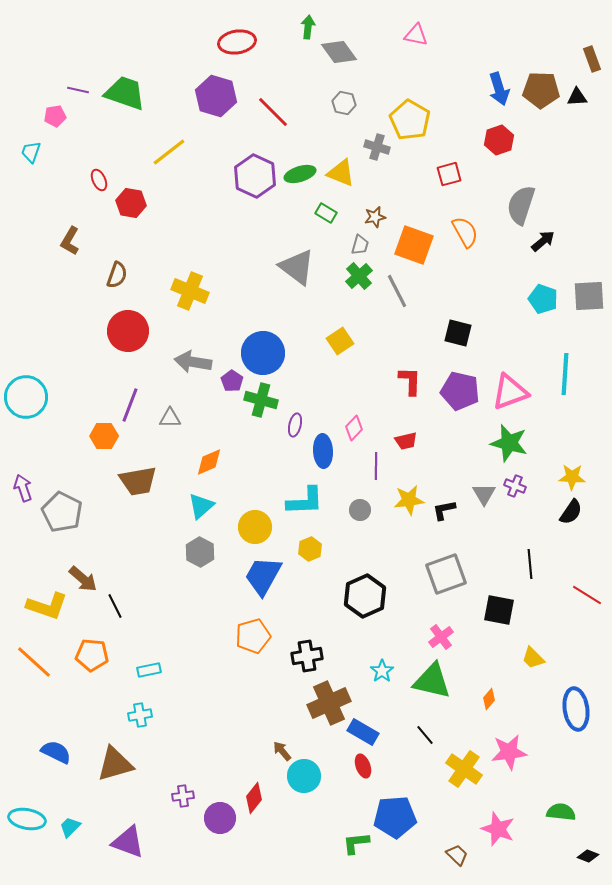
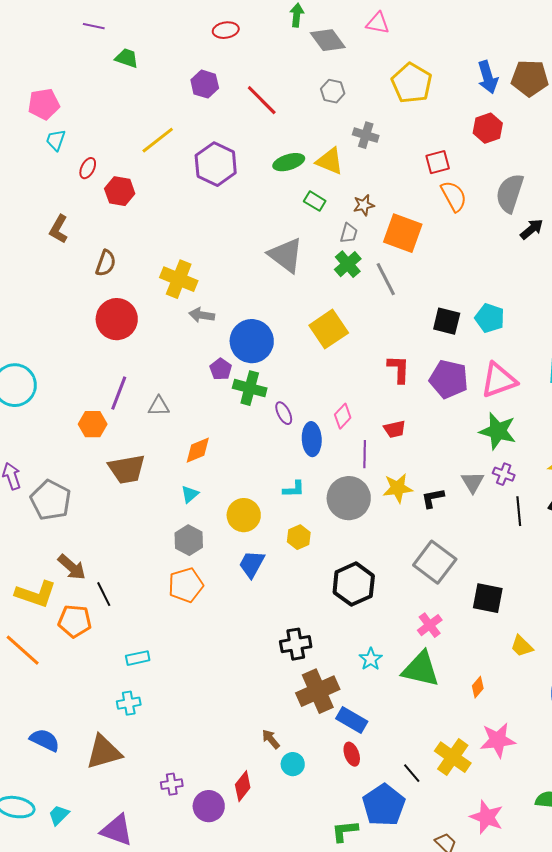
pink triangle: (416, 35) -> (378, 23), moved
red ellipse: (237, 42) -> (226, 30), size x0.7
purple line: (78, 90) -> (94, 26), moved
green trapezoid: (125, 93) -> (127, 58), moved, size x0.6
purple hexagon: (216, 96) -> (205, 84), size x0.7
pink pentagon: (55, 116) -> (44, 104), size x1.4
yellow pentagon: (410, 120) -> (412, 83), moved
cyan trapezoid: (31, 152) -> (56, 140), moved
purple hexagon: (255, 176) -> (216, 164), moved
red ellipse: (99, 180) -> (88, 168), turned 50
orange semicircle: (465, 232) -> (454, 196), moved
cyan pentagon: (543, 299) -> (490, 318), moved
yellow square: (340, 341) -> (329, 329), size x1.4
gray arrow: (193, 362) -> (202, 315), moved, size x0.7
purple ellipse: (295, 425) -> (284, 413), turned -40
cyan L-shape: (305, 501) -> (294, 489), size x0.6
cyan triangle: (201, 506) -> (190, 494), size x0.7
gray circle: (360, 510) -> (349, 498), size x2.0
black line: (530, 564) -> (519, 511), moved
gray square: (446, 574) -> (435, 562), turned -33
blue trapezoid: (263, 576) -> (252, 564), size x0.7
orange pentagon: (253, 636) -> (186, 585), moved
orange pentagon: (92, 655) -> (75, 621), moved
black line: (425, 735) -> (412, 773), moved
cyan circle: (304, 776) -> (293, 764), size x0.7
blue pentagon: (395, 817) -> (384, 805), turned -30

